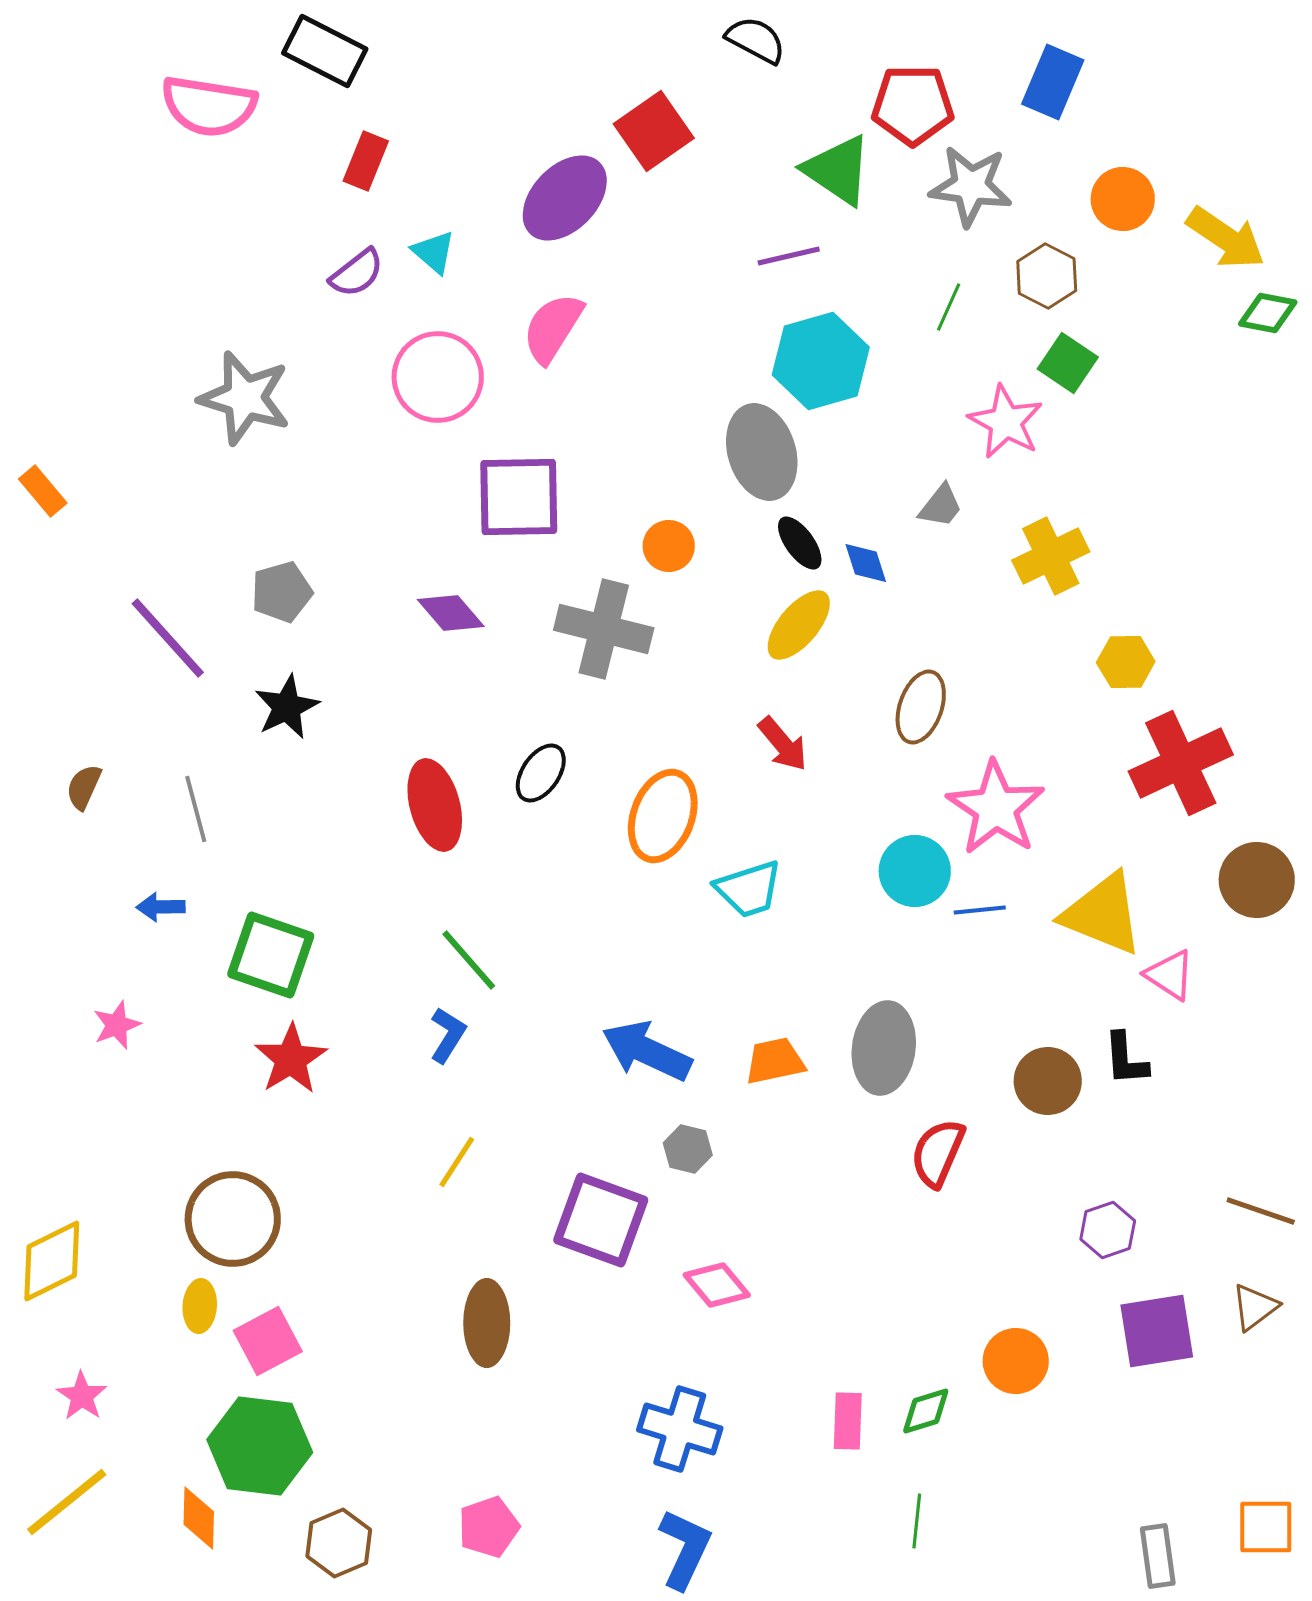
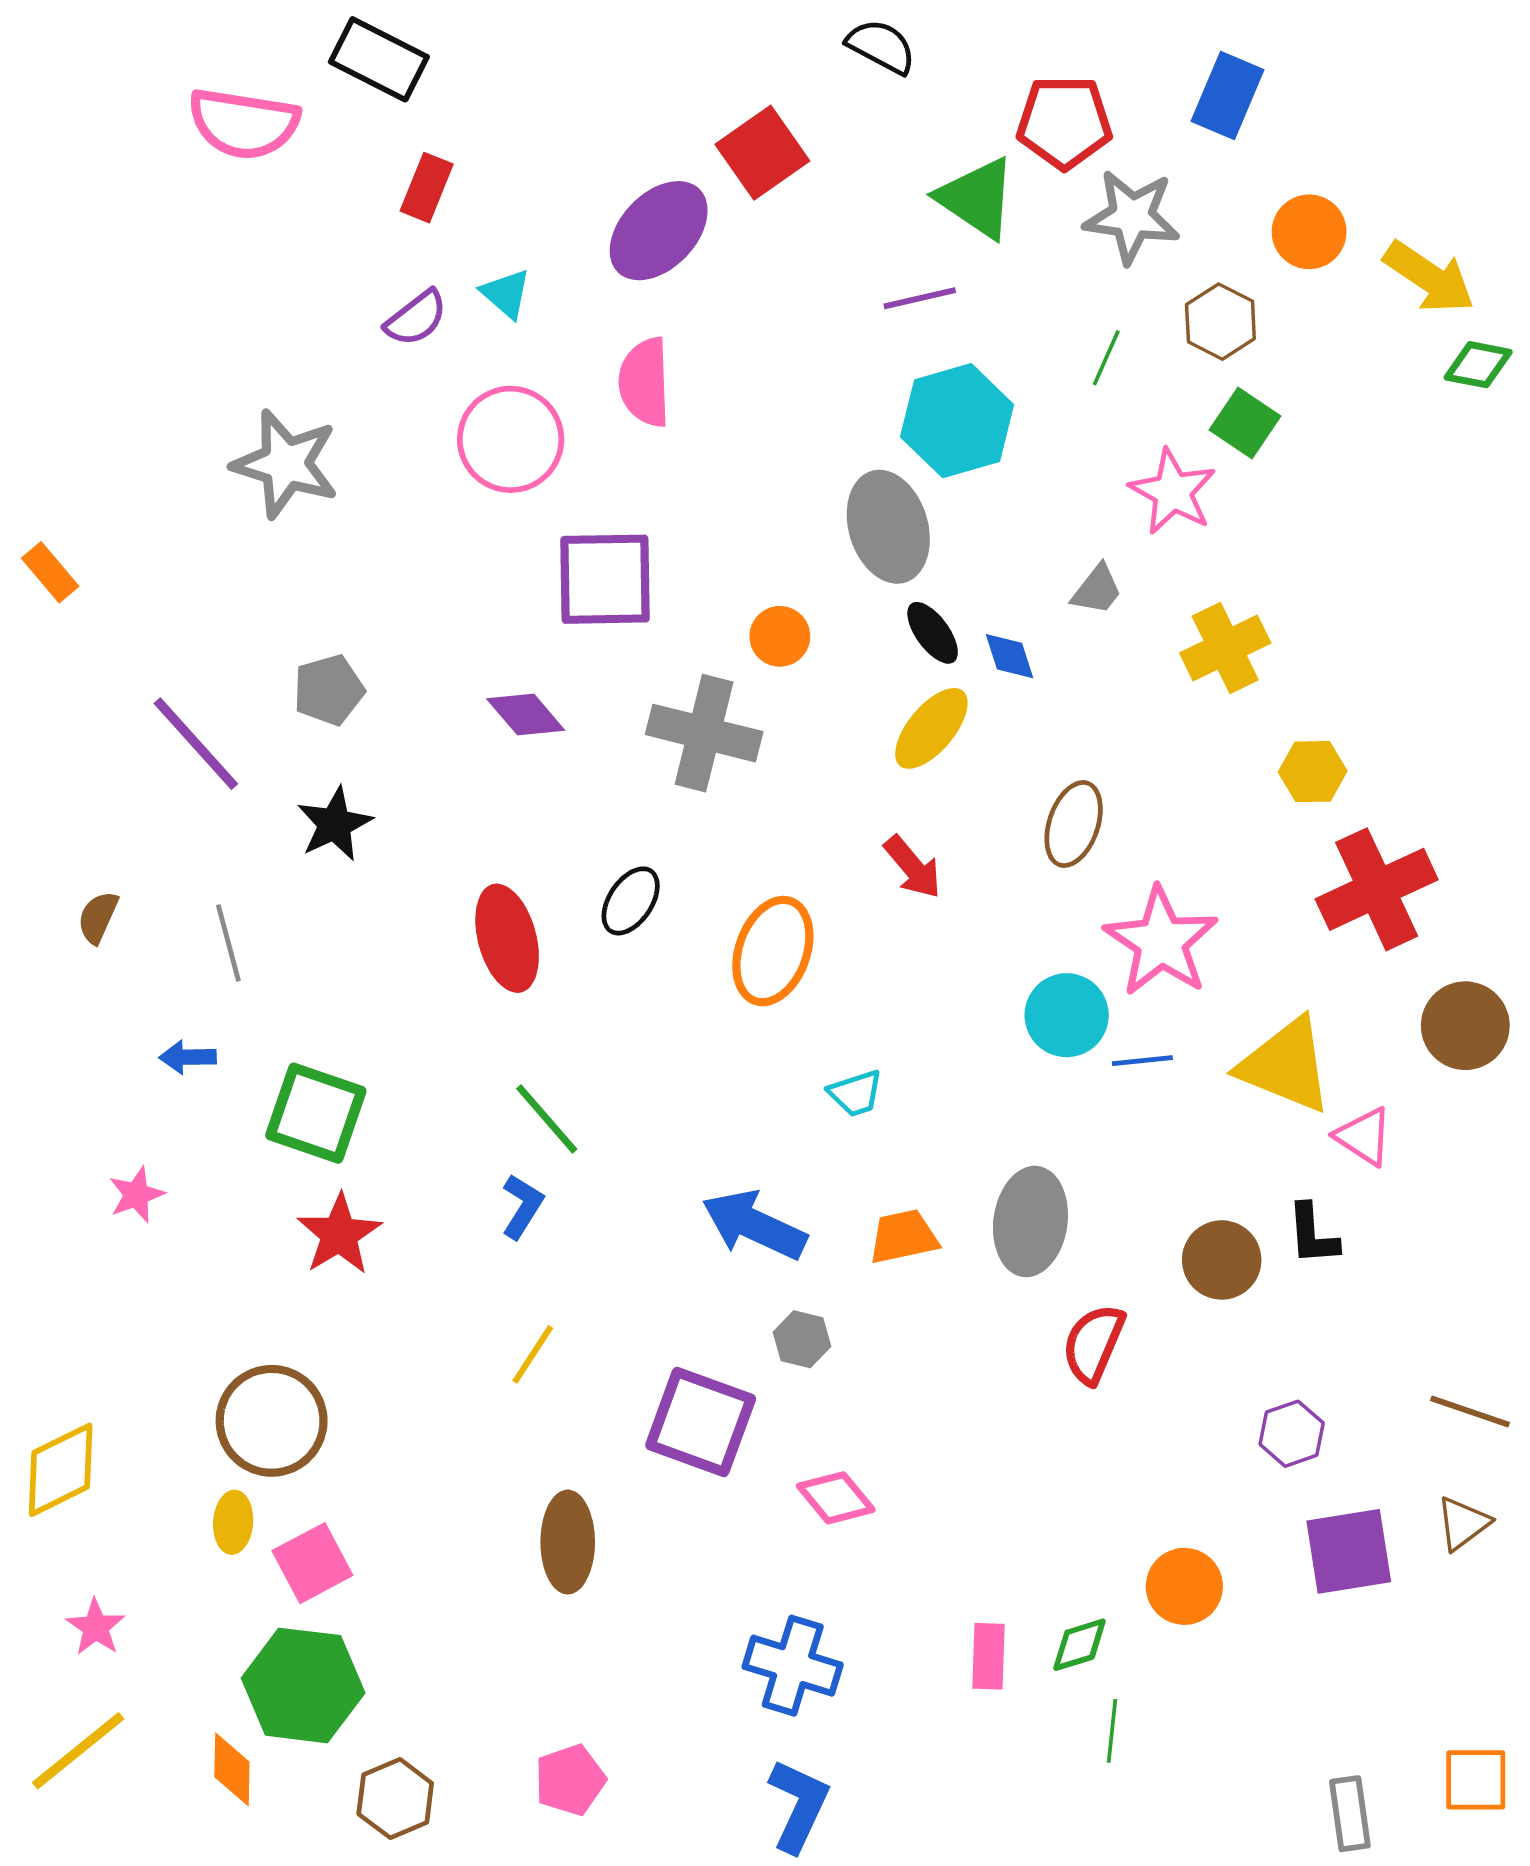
pink semicircle: (553, 328) -> (645, 382), turned -34
cyan trapezoid: (749, 889) -> (856, 1093), moved, size x0.7
green line: (917, 1521) -> (1112, 1731), moved

